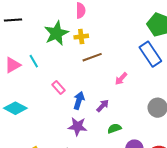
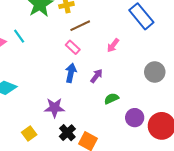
pink rectangle: (59, 87) -> (73, 47), moved
purple star: (77, 126) -> (54, 108), moved

